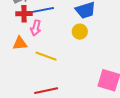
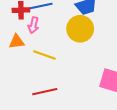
yellow circle: (80, 32) -> (80, 29), size x1.6

